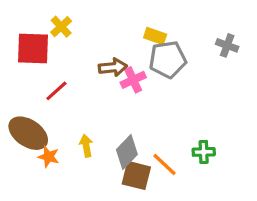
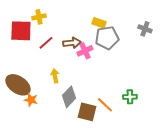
yellow cross: (61, 27) -> (39, 17), turned 32
red line: (56, 91) -> (46, 43), moved
yellow arrow: (86, 146) -> (55, 76), moved
gray diamond: (127, 152) -> (69, 97), moved

